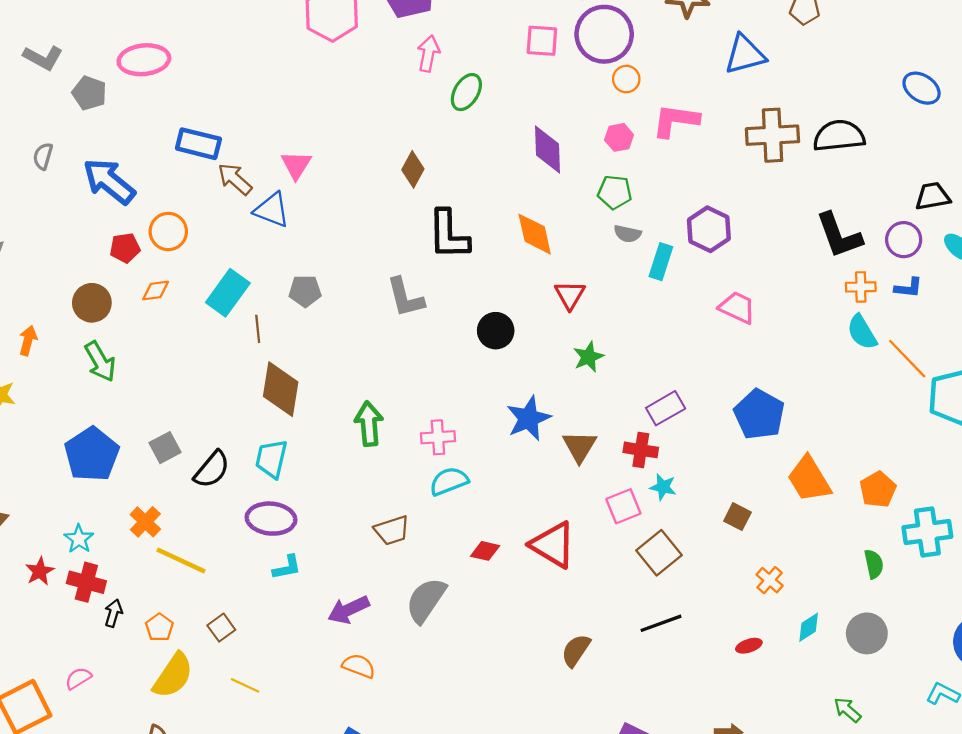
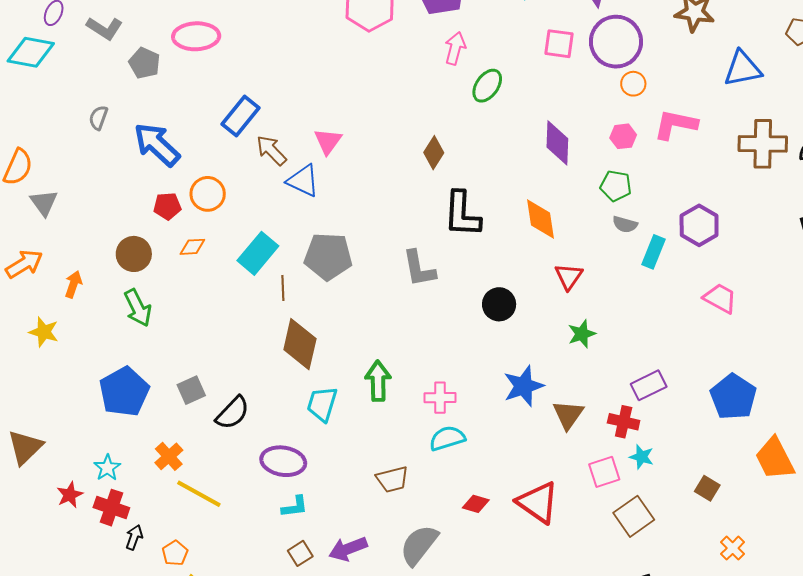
blue rectangle: (198, 144) -> (240, 116), turned -69
gray pentagon: (305, 291) -> (328, 256), size x1.6
cyan trapezoid: (271, 459) -> (322, 404), moved
brown square: (221, 628) -> (300, 553), moved

